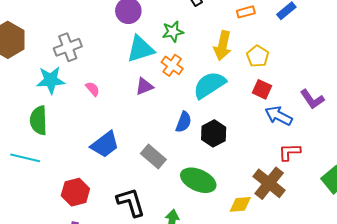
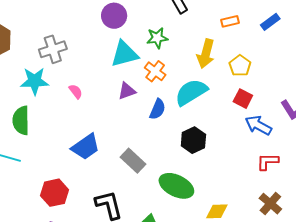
blue semicircle: (184, 122) -> (158, 109), moved
brown cross: (269, 183) -> (270, 204), moved, size x0.7

